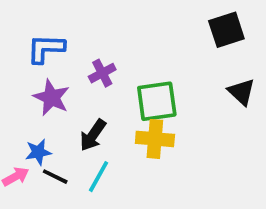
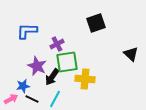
black square: (226, 30) -> (96, 23), moved
purple star: (51, 98) -> (37, 66), moved
green square: (157, 101) -> (67, 62), moved

